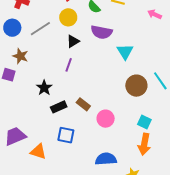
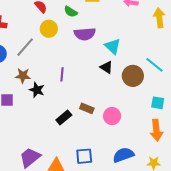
black triangle: (73, 41) -> (106, 67), moved, turned -40
brown star: (20, 56) -> (23, 76), moved
black star: (44, 88) -> (37, 90), moved
cyan square: (144, 122) -> (158, 103), moved
blue square: (66, 135) -> (84, 156), moved

